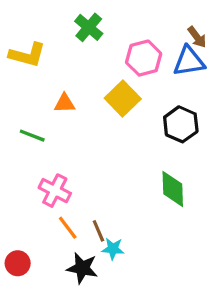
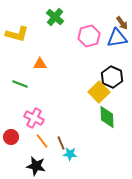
yellow square: (123, 98) -> (99, 92), moved
red circle: (18, 263) -> (11, 137), moved
black star: (82, 268) -> (36, 166), moved

